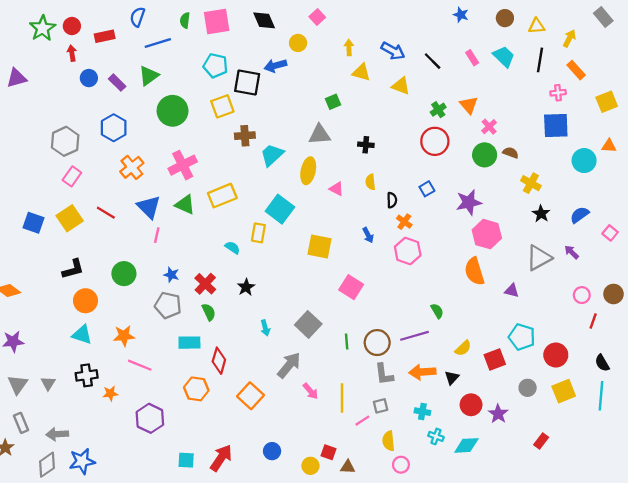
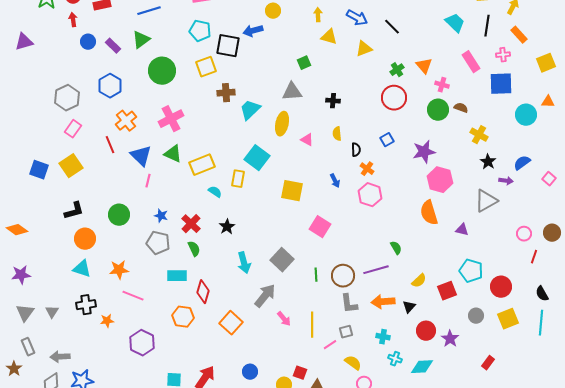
pink rectangle: (472, 58) -> (471, 62), moved, size x1.5
yellow triangle: (401, 86) -> (364, 49), turned -42
pink cross: (489, 127) -> (442, 85), turned -32
yellow rectangle: (222, 196) -> (202, 165), moved
red line: (106, 213) -> (110, 145), moved, turned 36
purple arrow: (572, 252) -> (506, 181), moved, turned 144
cyan arrow: (265, 328) -> (244, 263), size x1.5
yellow semicircle: (388, 441) -> (353, 363), turned 132

